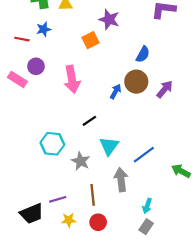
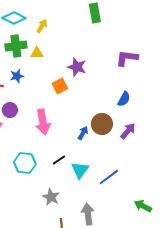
blue semicircle: (143, 54) -> (124, 99), moved
cyan hexagon: (52, 144) -> (25, 163), moved
cyan triangle: (109, 146) -> (80, 170), moved
blue line: (144, 155) -> (109, 177), moved

